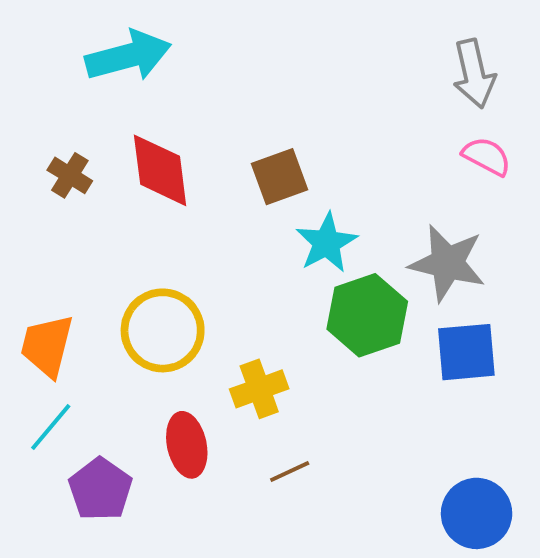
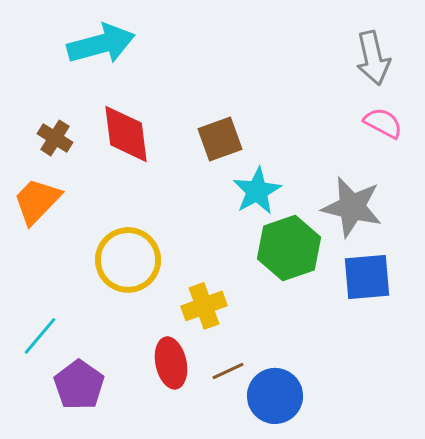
orange trapezoid: (47, 346) -> (37, 201), moved, turned 30
red ellipse: (187, 445) -> (171, 363), moved
blue circle: (477, 513) -> (275, 396), moved

